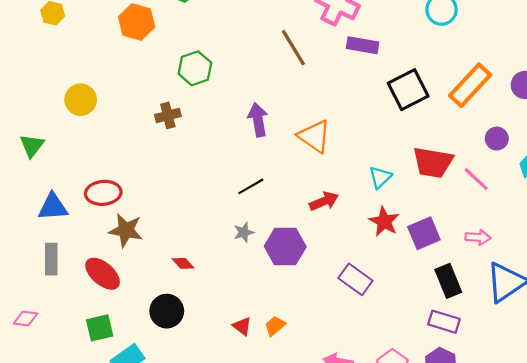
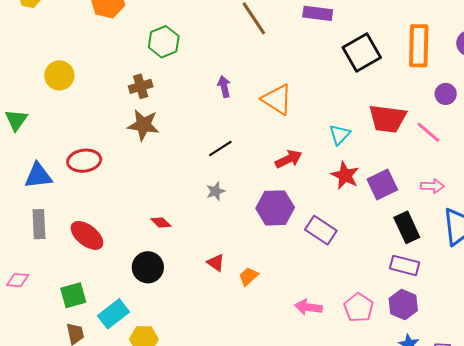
orange rectangle: (470, 85) -> (419, 46), turned -39
purple arrow: (258, 120) -> (224, 87), size x0.7
brown star: (126, 230) -> (143, 125), moved
purple hexagon: (285, 247) -> (275, 208), moved
red triangle: (242, 326) -> (216, 263), moved
green square: (100, 328) -> (73, 295), moved

